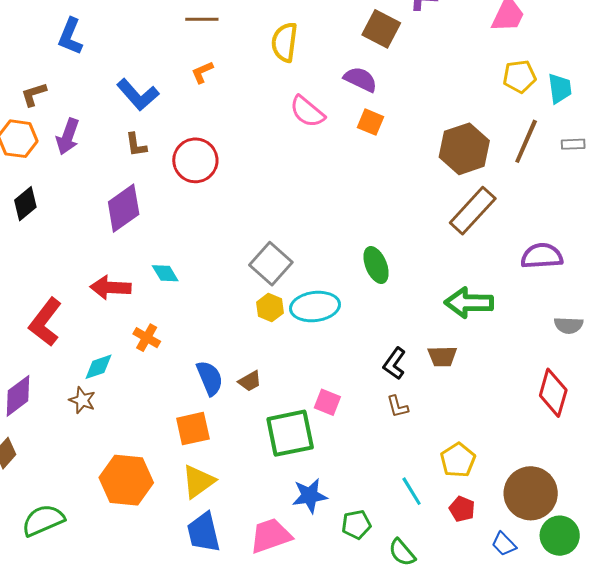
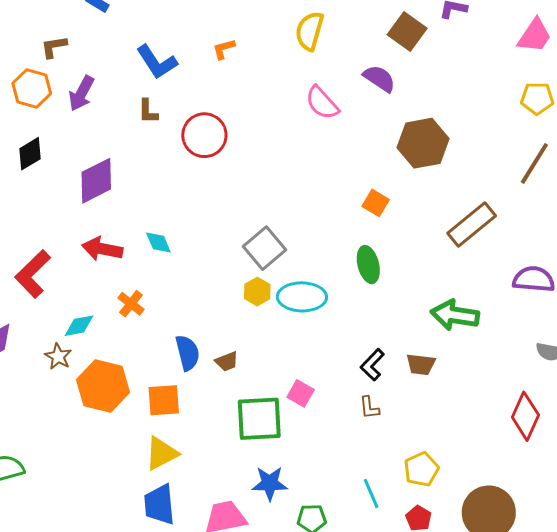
orange square: (371, 122) -> (376, 203), moved
brown hexagon: (464, 149) -> (423, 143), moved
purple diamond: (124, 208) -> (96, 181), moved
orange hexagon: (126, 480) -> (103, 386), moved

